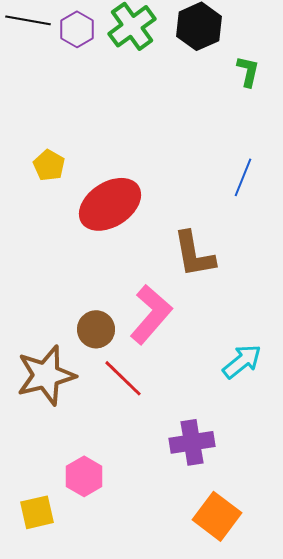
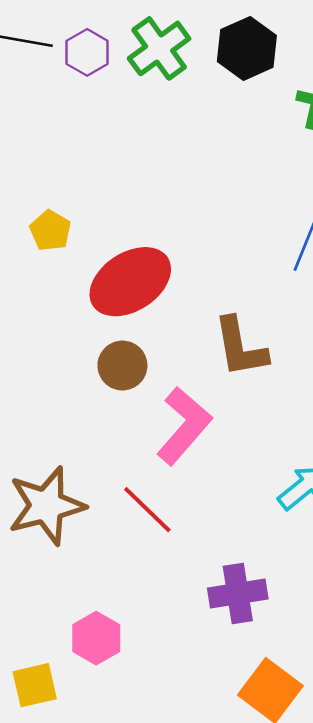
brown circle: (96, 329) -> (122, 366), moved

